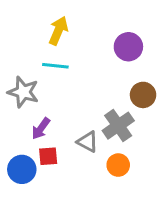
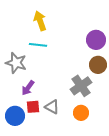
yellow arrow: (58, 31) -> (40, 21), turned -42
purple circle: (128, 47) -> (96, 40), moved
gray triangle: (88, 142) -> (52, 107), moved

